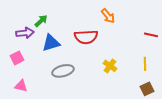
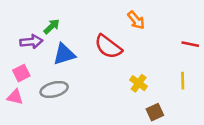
red semicircle: (86, 37) -> (108, 47), turned 40
gray ellipse: (63, 71) -> (54, 89), moved
pink triangle: (21, 86) -> (15, 97), moved
brown square: (147, 89) -> (155, 112), moved

